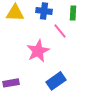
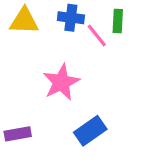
pink line: (60, 31) -> (97, 35), moved

